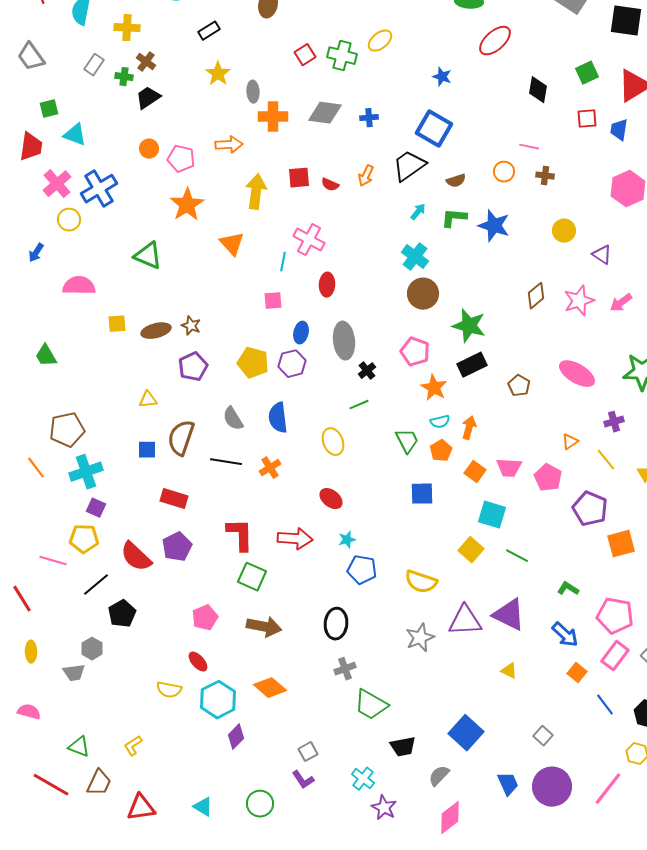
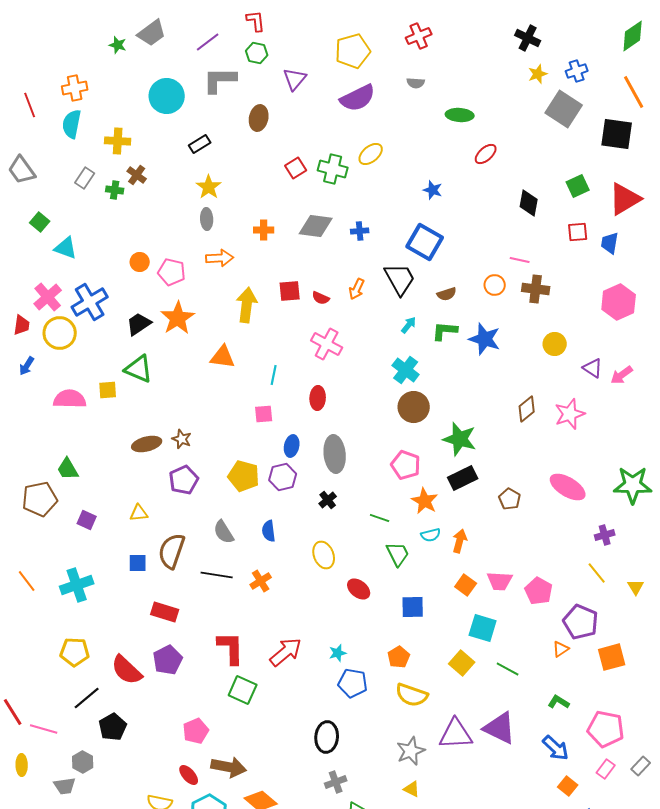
red ellipse: (495, 41) -> (486, 154), size x0.7
gray ellipse: (253, 92) -> (207, 219), moved
black trapezoid: (148, 98) -> (139, 324), moved
green square: (49, 109) -> (40, 222), turned -36
orange cross: (273, 117) -> (264, 230), size x0.7
red trapezoid: (31, 147) -> (22, 325), moved, size x0.7
black trapezoid: (409, 166) -> (400, 279), turned 96
brown cross: (545, 176) -> (536, 289), size x1.5
yellow circle: (69, 220) -> (60, 333), size x1.4
pink cross: (309, 240) -> (327, 344), moved
orange triangle: (232, 244) -> (223, 357), turned -40
pink arrow: (621, 303) -> (622, 375), moved
yellow square: (117, 324) -> (108, 390), moved
green trapezoid: (46, 356) -> (68, 469), moved
black cross: (367, 371) -> (328, 500), moved
green line: (359, 405) -> (380, 518), moved, turned 42
blue semicircle: (278, 418) -> (269, 531), size x0.7
brown pentagon: (67, 430) -> (40, 499), moved
orange triangle: (570, 442) -> (561, 649), moved
orange pentagon: (441, 451) -> (399, 657), moved
red ellipse: (331, 499) -> (359, 589), moved
purple square: (96, 508) -> (87, 520), moved
red arrow: (295, 539) -> (286, 652), turned -44
pink line: (53, 561) -> (44, 729), moved
brown arrow: (264, 627) -> (229, 767), moved
pink rectangle: (615, 656) -> (606, 769), size x0.7
yellow triangle: (509, 671) -> (412, 789), moved

